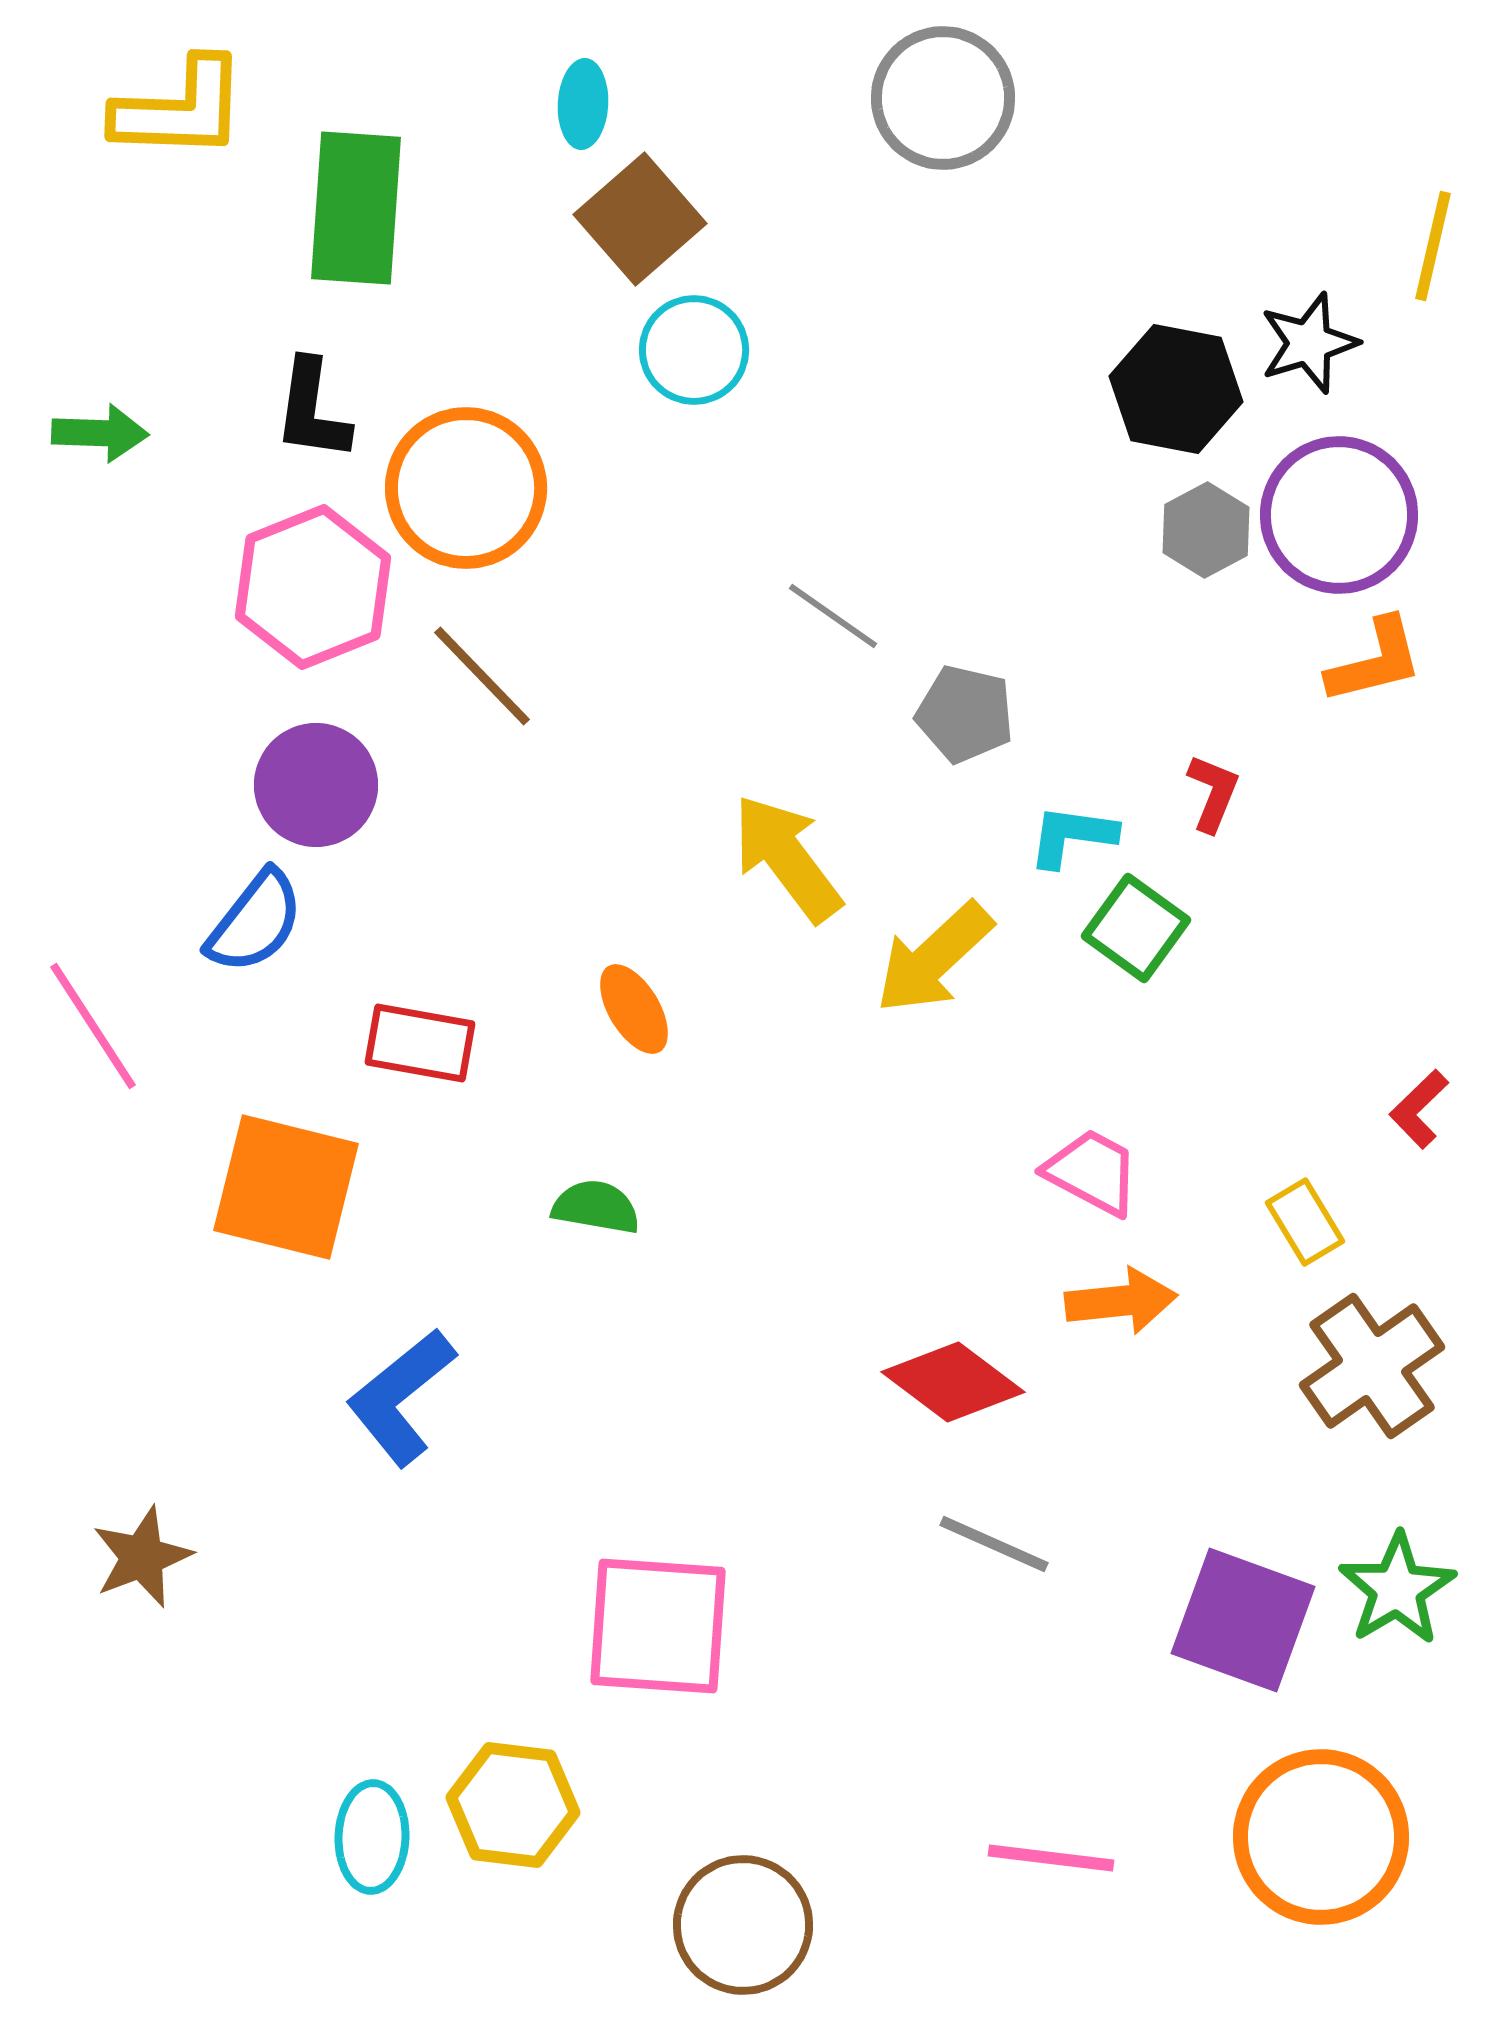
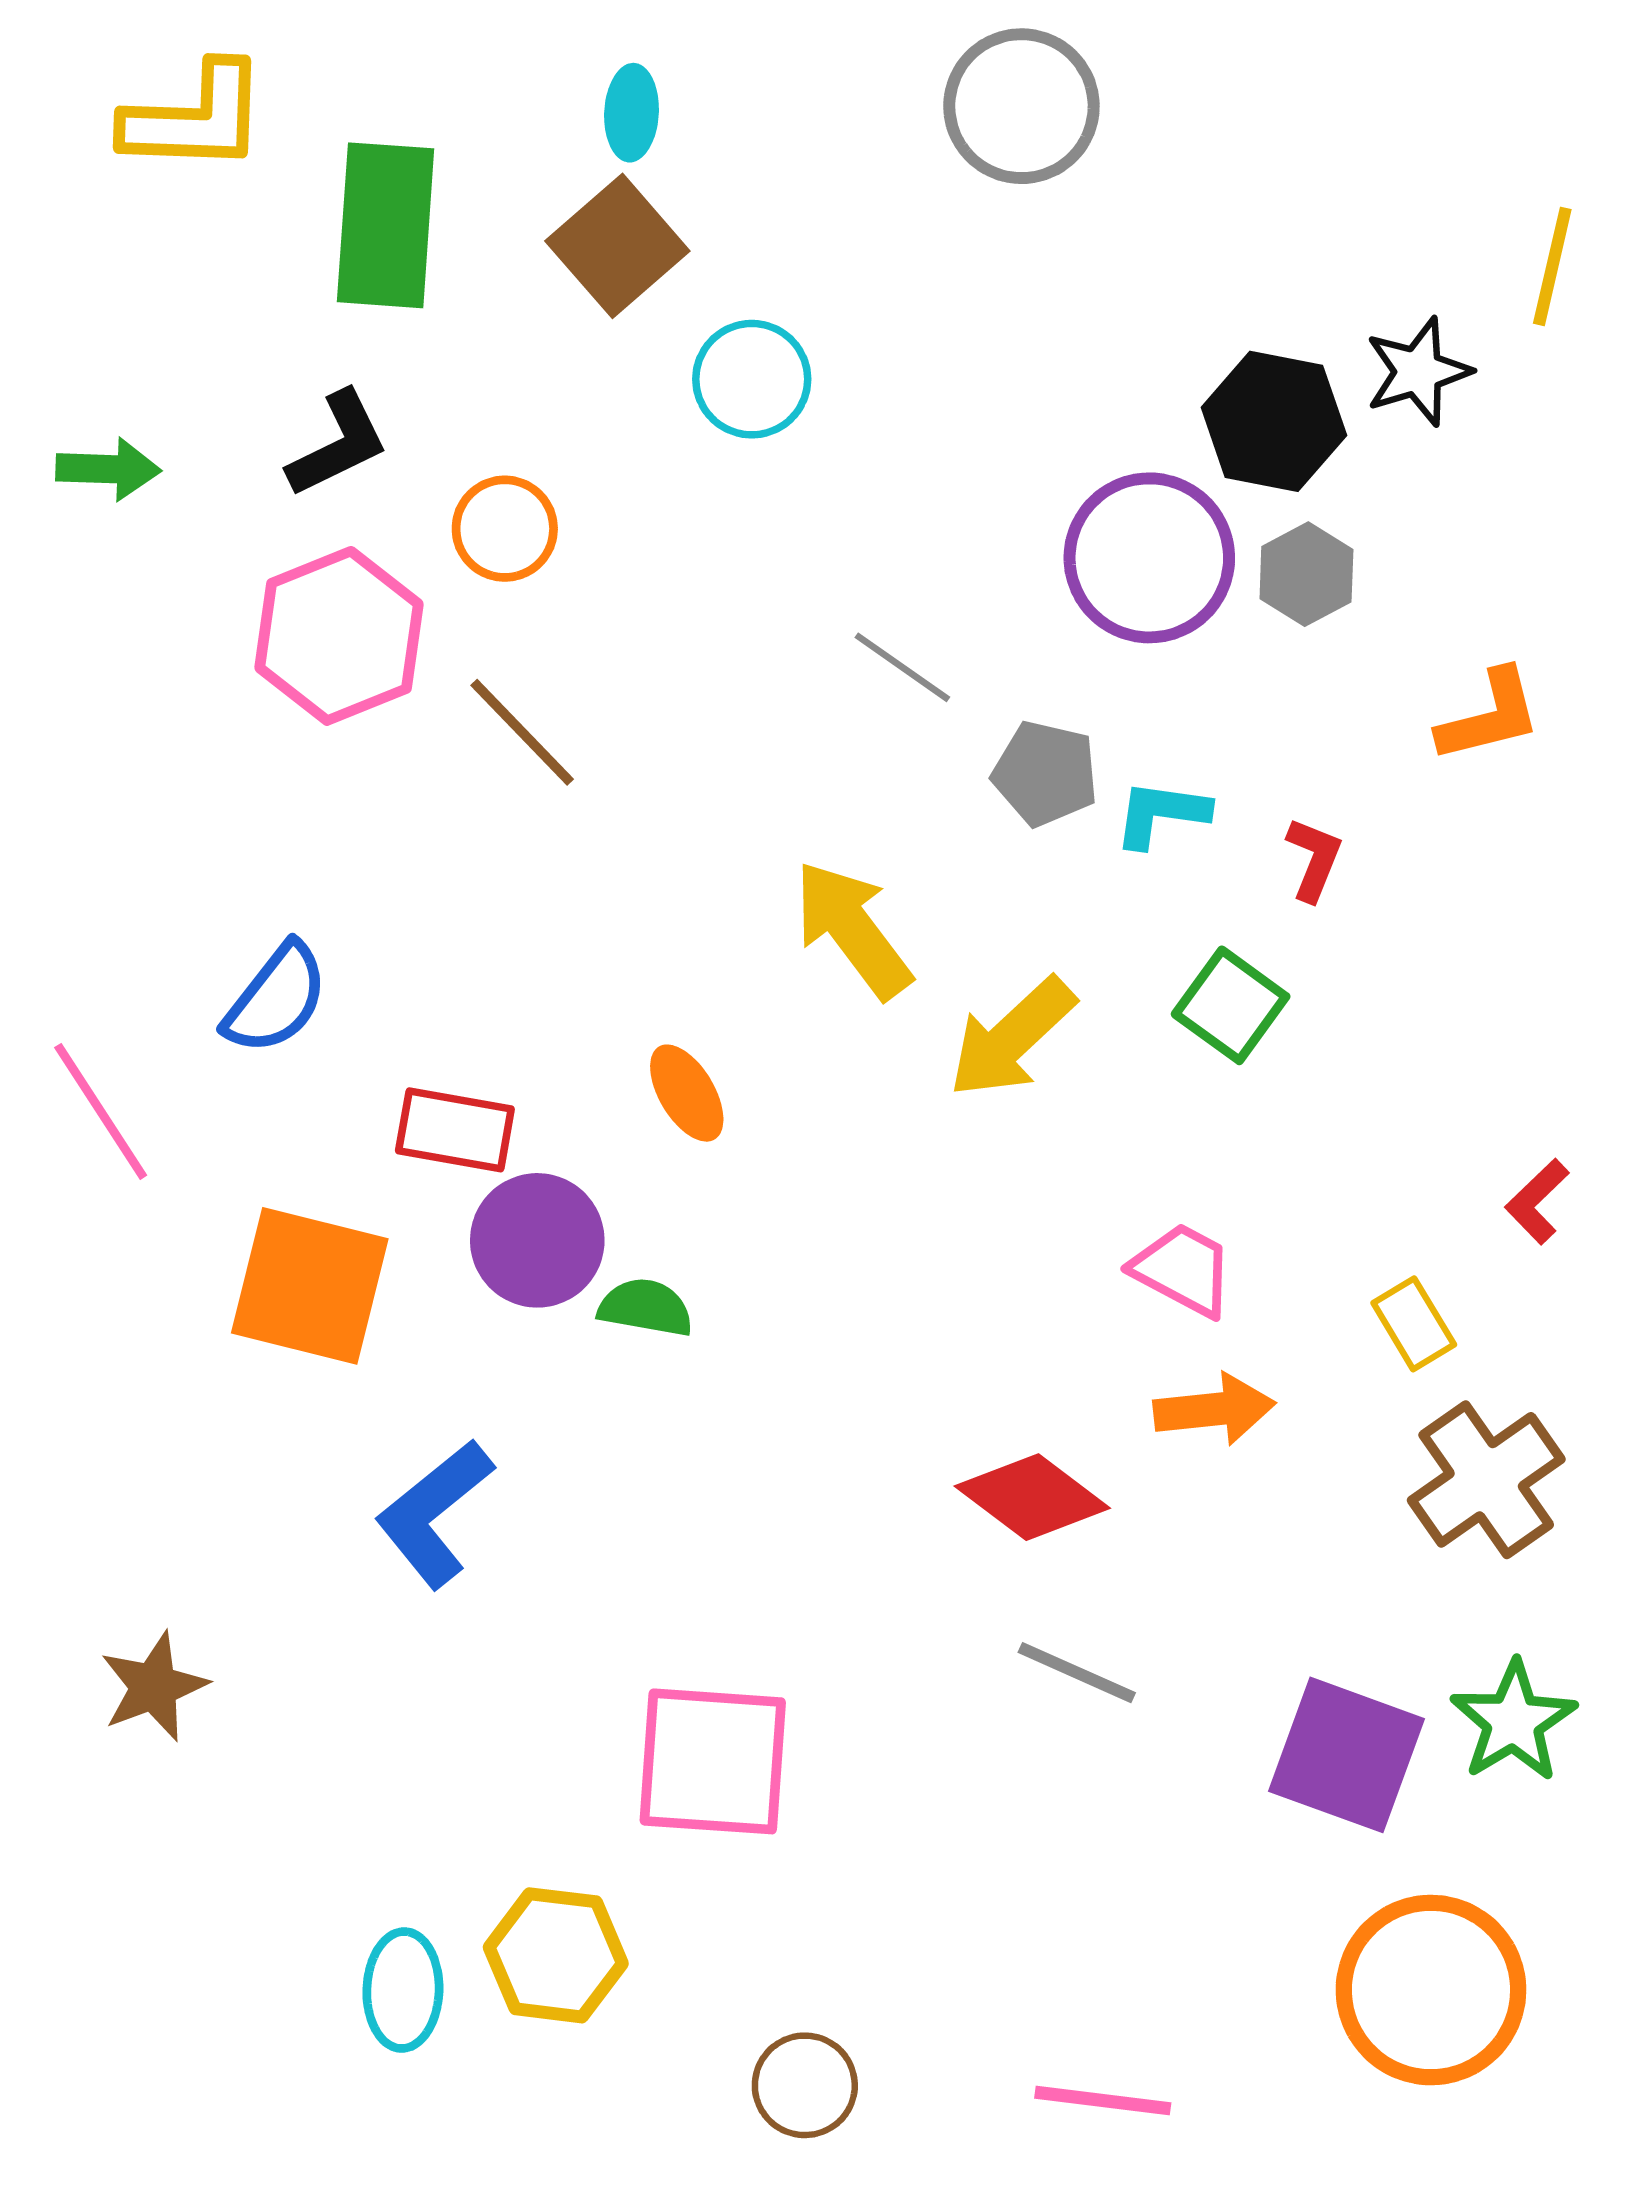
brown square: (640, 219) -> (617, 246), moved
black L-shape: (312, 410) -> (338, 444), turned -124
orange circle: (466, 488) -> (505, 529), size x0.6
purple circle: (1339, 515) -> (1149, 558), moved
purple circle: (316, 785) -> (537, 1240), moved
cyan L-shape: (1072, 836) -> (1161, 814), moved
pink line: (1051, 1858) -> (1103, 2101), moved
brown circle: (743, 1925) -> (805, 2085), size x0.7

